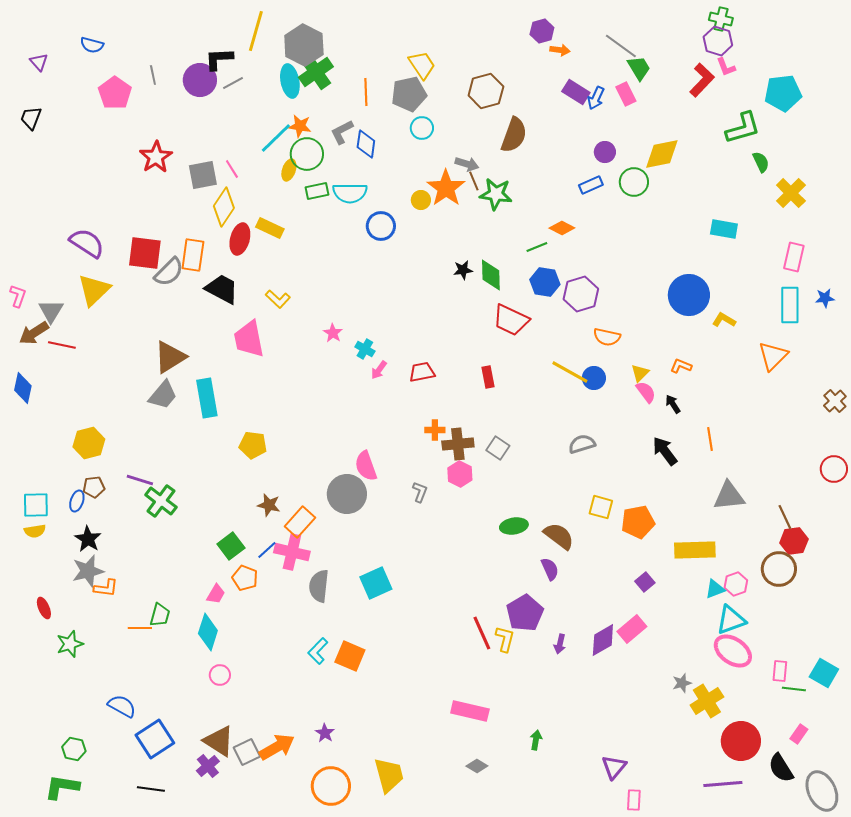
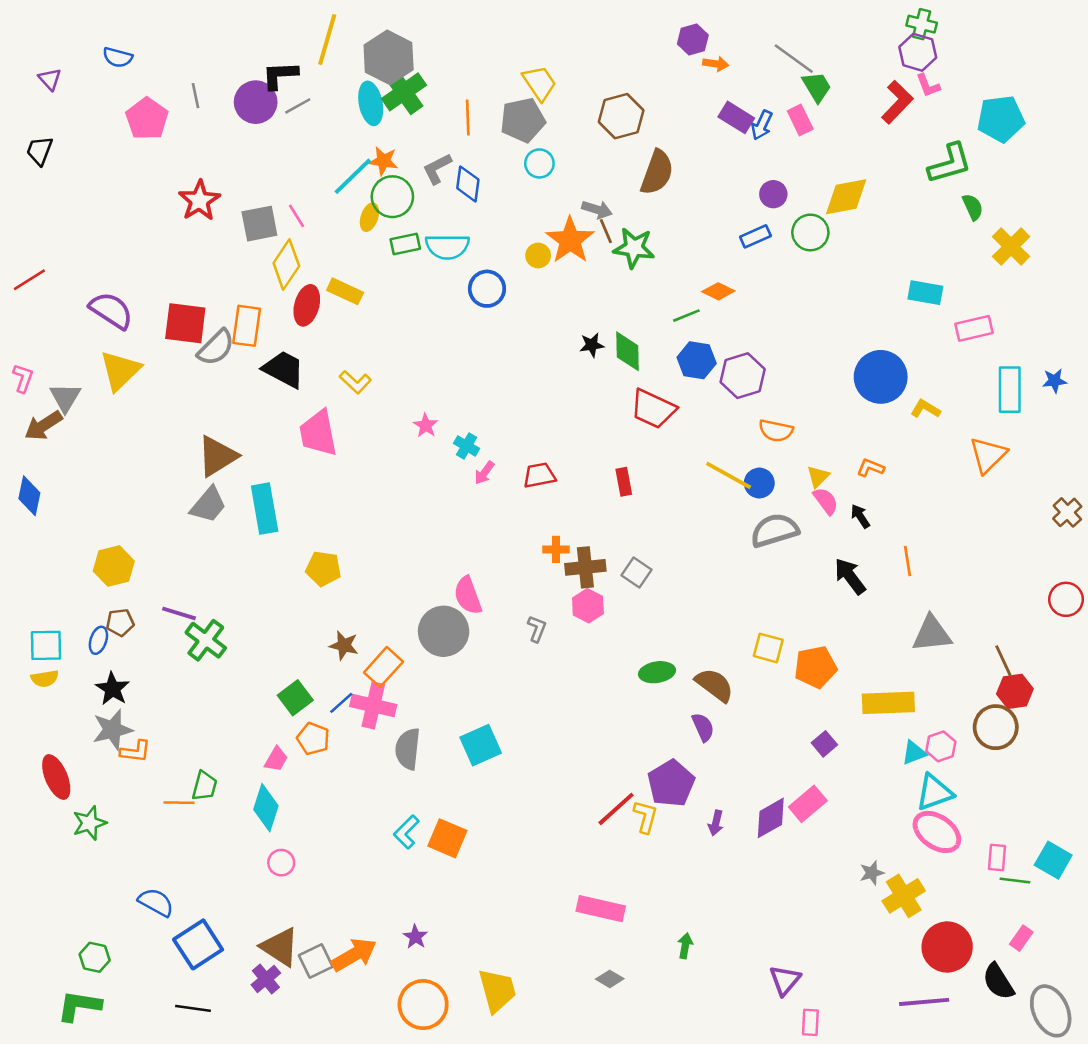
pink rectangle: (794, 257) -> (974, 328), moved, turned 64
red line: (62, 345) -> (29, 280), moved, turned -44
gray semicircle: (582, 444) -> (775, 530), moved, size x1.4
red ellipse: (44, 608) -> (56, 777), size x1.6
red line: (482, 633) -> (616, 809), turned 72

